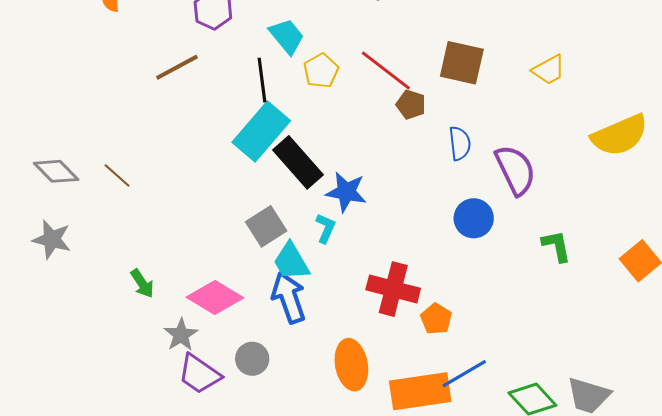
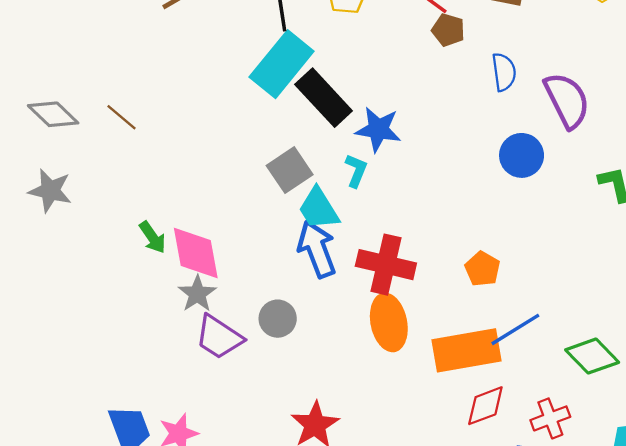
red cross: (393, 289) -> (386, 265), moved
pink diamond: (215, 297) -> (196, 253), moved, turned 50

